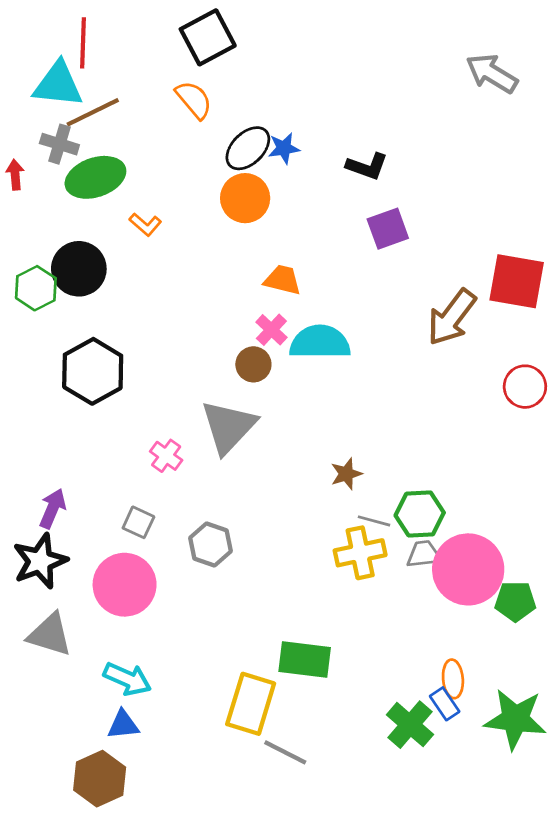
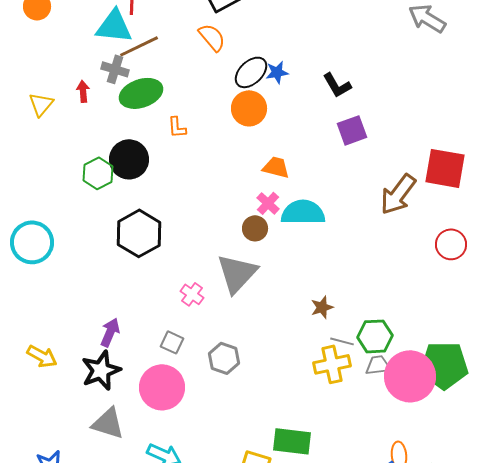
black L-shape: (367, 166) -> (337, 85), turned 40
orange L-shape: (145, 224) -> (177, 127), turned 45
green pentagon: (515, 601) -> (444, 365), moved, size x1.6

